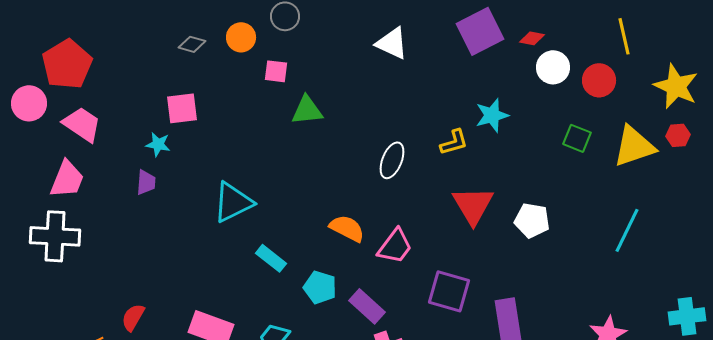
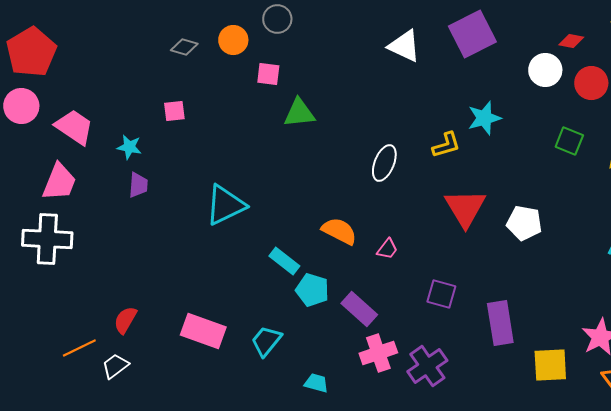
red diamond: (532, 38) -> (571, 41), moved
white triangle: (392, 43) -> (404, 46), moved
red pentagon: (67, 64) -> (31, 52), moved
pink square: (182, 108) -> (174, 111), size x0.7
cyan star: (158, 144) -> (129, 147), moved
pink trapezoid: (395, 246) -> (387, 249), size x0.6
cyan rectangle: (271, 258) -> (284, 261), moved
purple square: (449, 291) -> (441, 294), size x0.7

